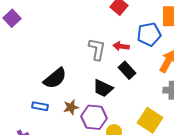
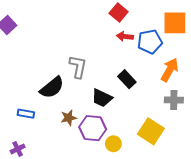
red arrow: (121, 46) -> (125, 36), moved
gray L-shape: (97, 49) -> (78, 67), moved
blue rectangle: (40, 106) -> (26, 114), moved

